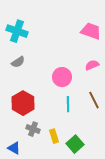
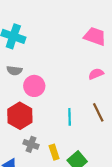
gray semicircle: (18, 62) -> (14, 71), turned 40
pink circle: (62, 77) -> (34, 86), moved

